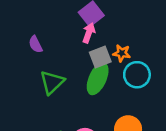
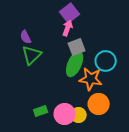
orange star: (122, 53) -> (91, 79), moved, size x1.6
green triangle: (52, 82) -> (32, 55), moved

